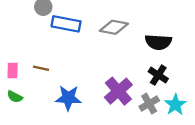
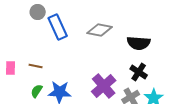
blue rectangle: (66, 24) -> (58, 27), turned 55
green semicircle: (15, 97) -> (37, 91), moved, turned 96

